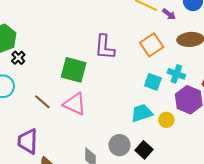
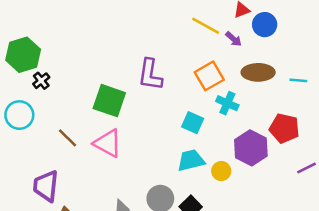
cyan cross: (176, 74) -> (227, 103), moved
cyan square: (153, 82) -> (193, 123), moved

